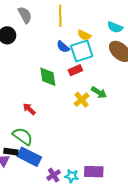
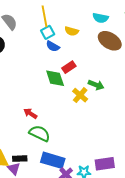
cyan square: (82, 51) -> (48, 32), moved, size x0.6
green diamond: (48, 77) -> (55, 78), moved
green semicircle: (23, 136) -> (40, 133), moved
blue rectangle: (29, 157) -> (53, 160), moved

